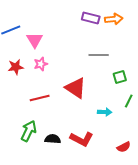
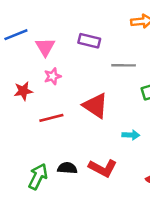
purple rectangle: (91, 18) -> (89, 41), moved
red star: (16, 67) -> (23, 91), moved
green arrow: (29, 131) -> (38, 177), moved

